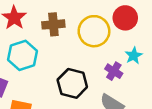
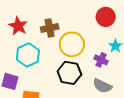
yellow circle: (94, 31) -> (72, 44), moved

